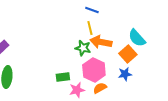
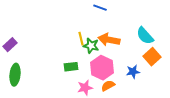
yellow line: (90, 28) -> (81, 39), moved
orange square: (128, 54) -> (152, 57), moved
green rectangle: (63, 77) -> (71, 67), moved

